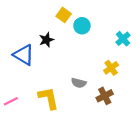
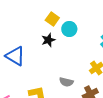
black star: (46, 40) -> (48, 40), moved

